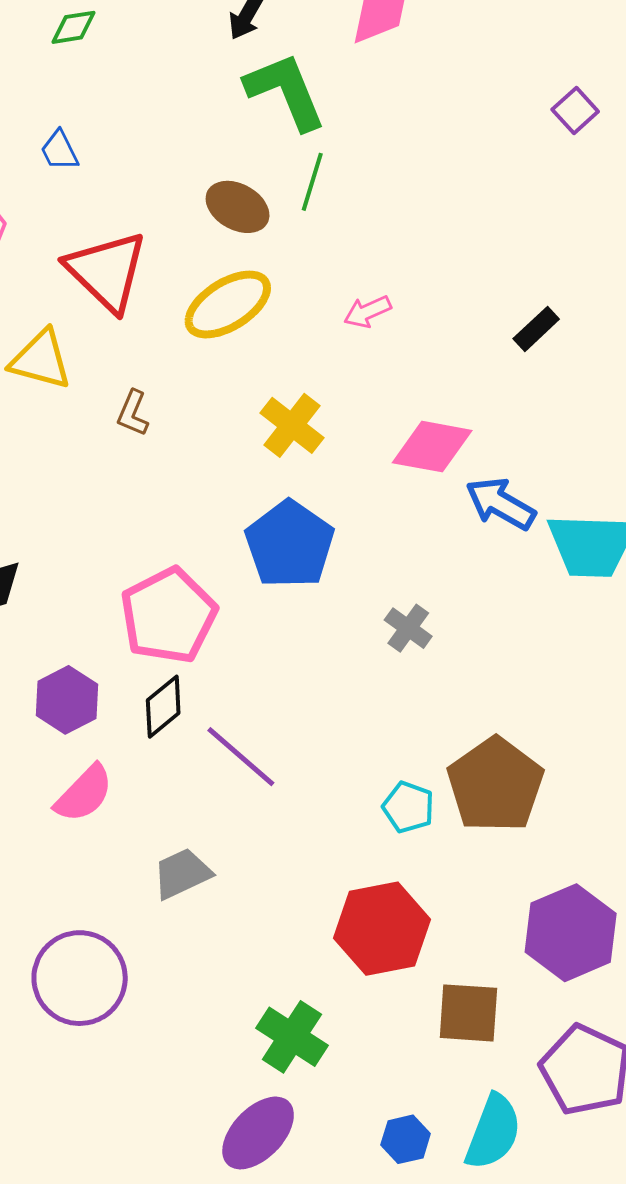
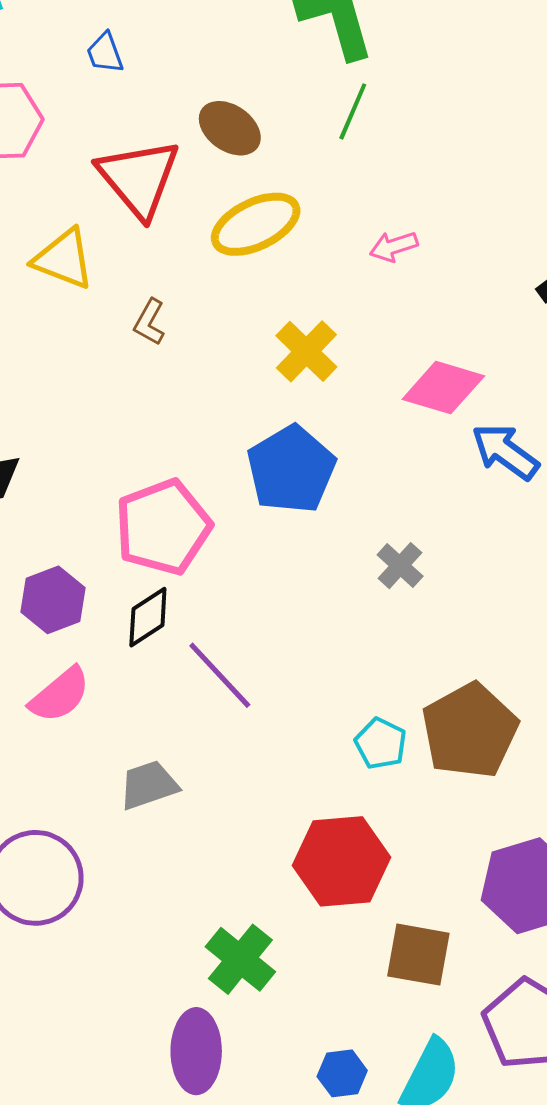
brown ellipse: (238, 207) -> (230, 128), moved
purple ellipse: (258, 1133) -> (196, 1051), turned -50

